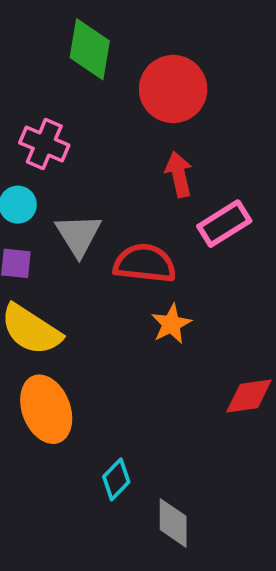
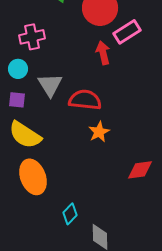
pink cross: (44, 144) -> (32, 37), turned -35
pink rectangle: (224, 224) -> (127, 32), moved

